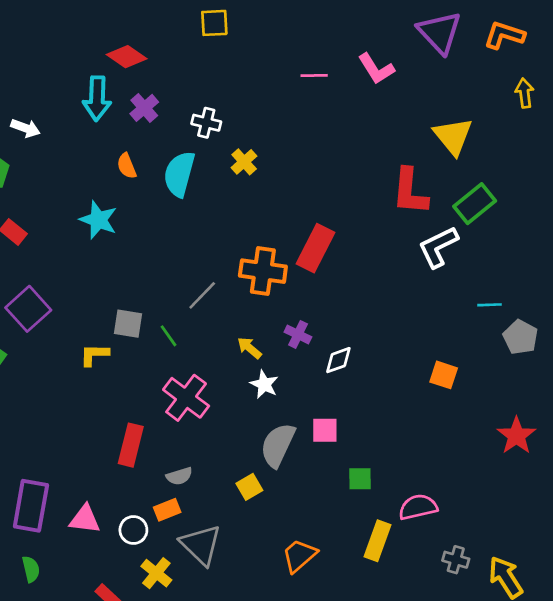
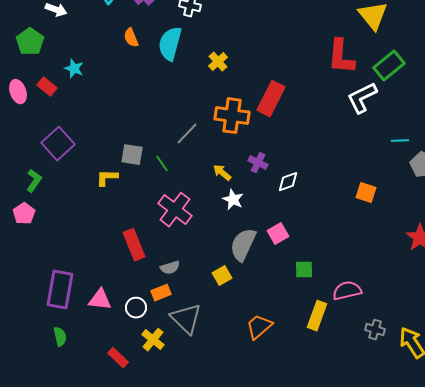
yellow cross: (244, 162) -> (218, 62), moved
cyan star: (98, 220) -> (74, 69), moved, size x0.7
pink square: (325, 430) -> (278, 234), turned -30
red rectangle: (131, 445) -> (134, 245), turned -36

